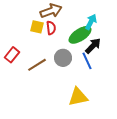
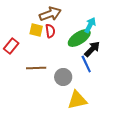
red rectangle: (12, 55) -> (11, 46), moved
gray circle: (63, 58) -> (63, 77), moved
brown line: (37, 65) -> (36, 68), turned 30

